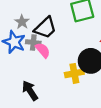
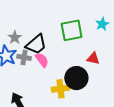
pink semicircle: (43, 50) -> (42, 60), moved

